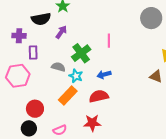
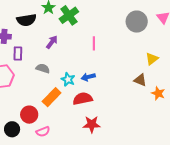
purple arrow: (61, 32) -> (52, 42), moved
green cross: (81, 53) -> (69, 15), moved
cyan star: (76, 76) -> (68, 79), moved
red circle: (35, 109) -> (29, 115), moved
red star: (92, 123) -> (92, 124), moved

